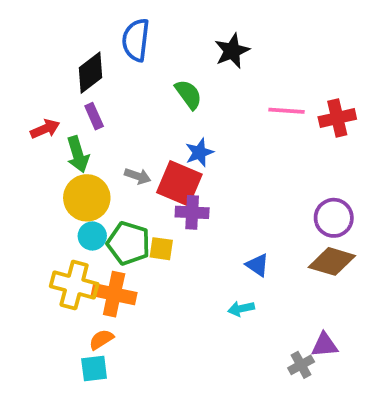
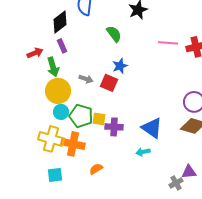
red square: (179, 183) -> (109, 83), size x0.7
purple cross: (192, 212) -> (114, 127), moved
blue triangle: (257, 265) -> (152, 128), size x1.6
orange semicircle: (101, 339) -> (96, 169), moved
cyan square: (94, 369) -> (55, 175), moved

